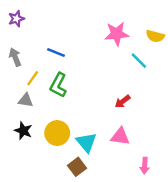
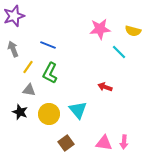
purple star: (16, 19) -> (14, 16), size x1.5
gray triangle: (26, 100) -> (29, 90), moved
red arrow: (123, 102) -> (105, 87), turned 56
pink triangle: (120, 137) -> (104, 143), moved
cyan triangle: (86, 142) -> (78, 110), moved

